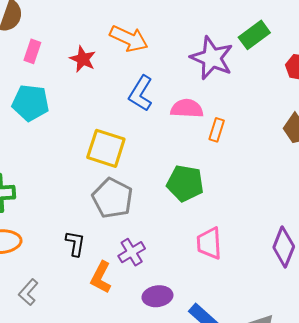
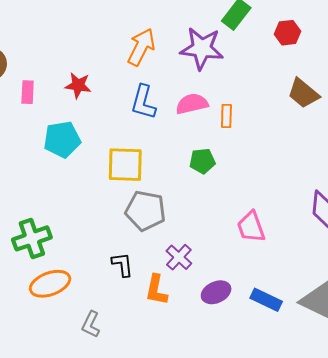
orange arrow: (129, 39) -> (141, 47), moved, turned -72
cyan pentagon: (31, 103) -> (62, 140), moved
green pentagon: (185, 183) -> (202, 161), moved, size x0.7

